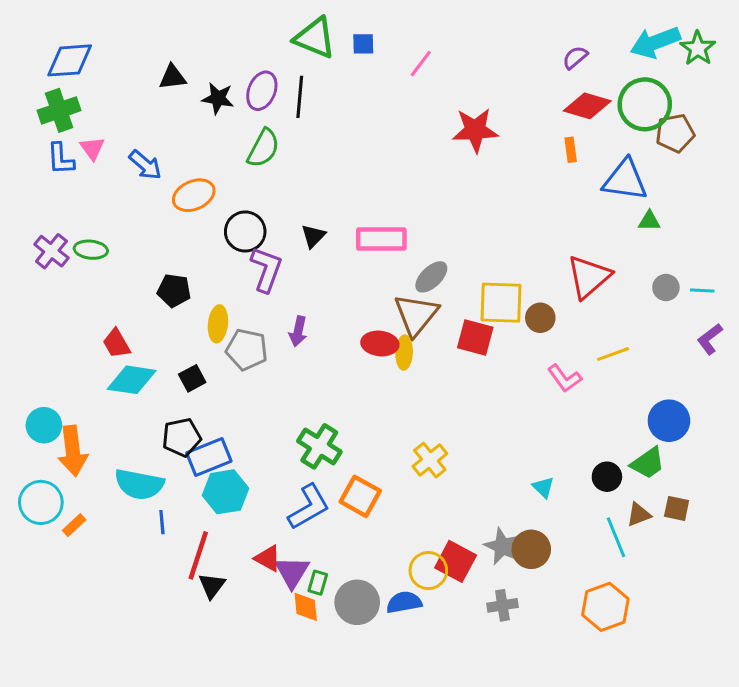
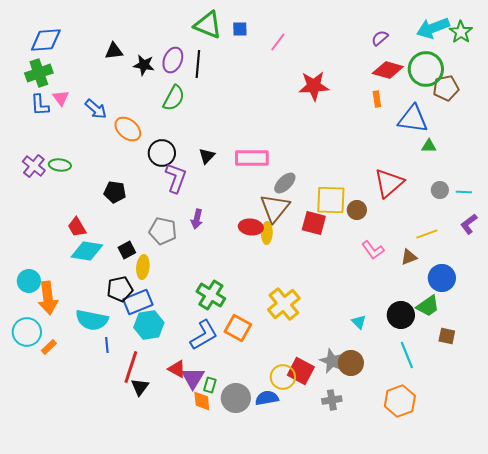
orange ellipse: (194, 195) -> (128, 129), turned 64
yellow ellipse: (218, 324) -> (143, 267), moved
yellow line: (613, 354) -> (427, 234), moved
yellow cross: (430, 460) -> (284, 304), size x1.4
black circle: (607, 477) -> (401, 315), size x1.4
brown triangle: (639, 515) -> (409, 257), moved

